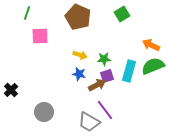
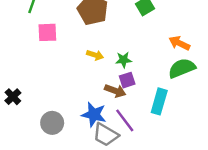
cyan rectangle: (129, 71) -> (159, 101), moved
blue star: (79, 74) -> (94, 115), moved, size x1.5
brown arrow: (97, 85) -> (115, 91), turned 48

